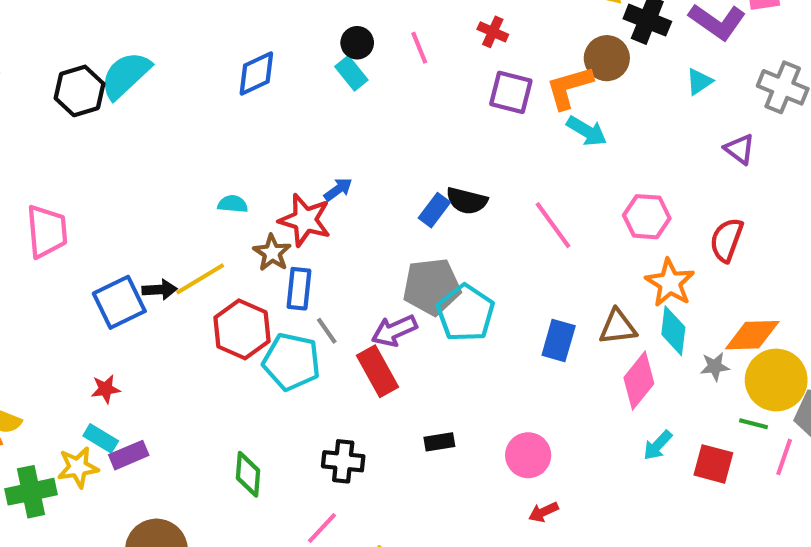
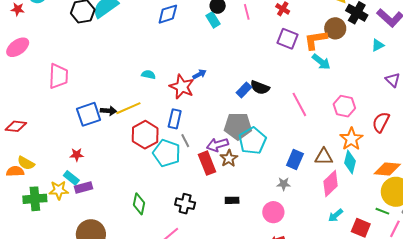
brown star: (272, 253) -> (229, 158), moved
gray star: (715, 366) -> (284, 184), moved

